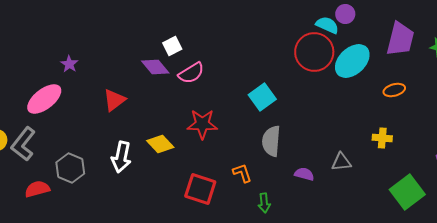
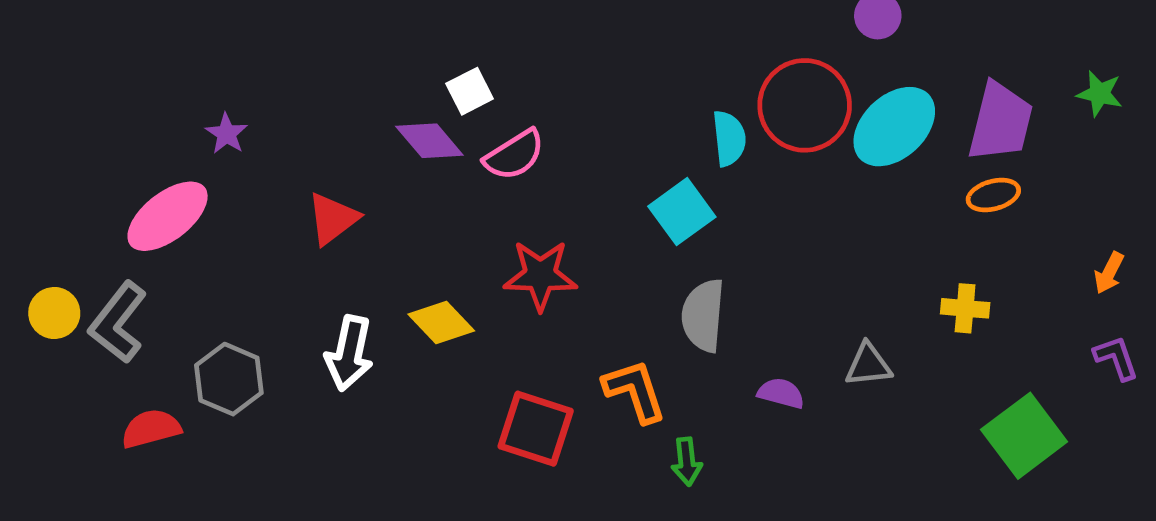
cyan semicircle: (327, 25) -> (729, 138), moved, turned 60
purple trapezoid: (400, 39) -> (1000, 122), moved
orange L-shape: (242, 173) -> (635, 391), size x1.4

